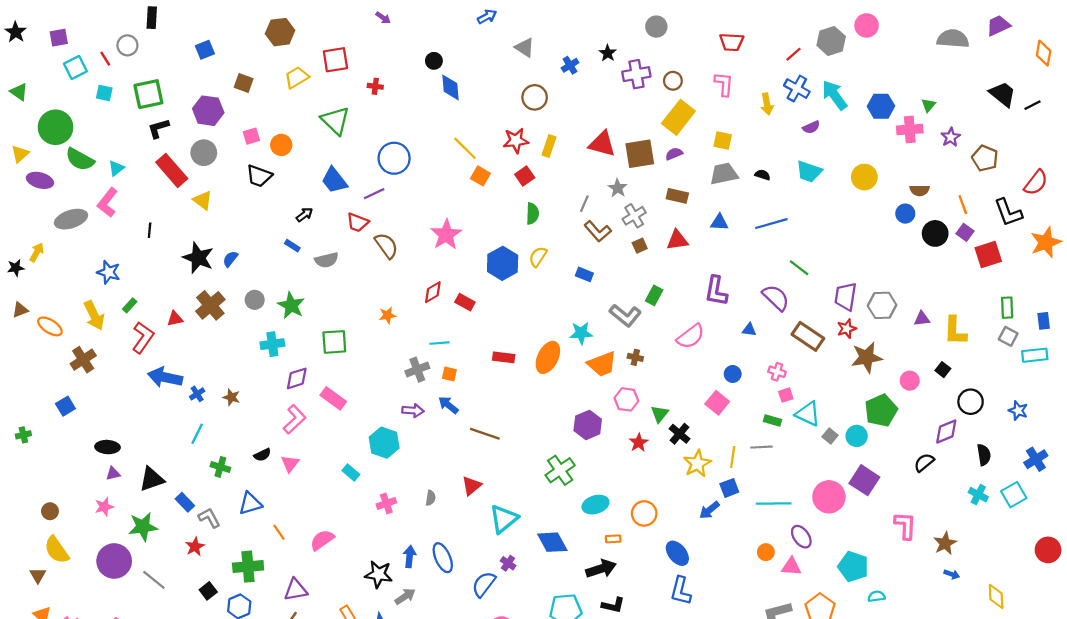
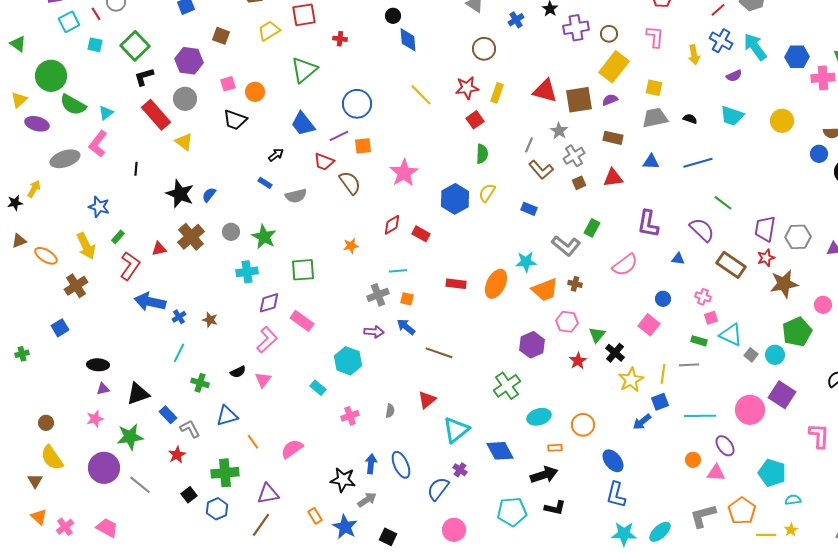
green square: (148, 94) -> (135, 46), turned -32
green triangle: (335, 121) -> (304, 70), turned 36
orange square: (480, 176) -> (363, 146), moved, turned -36

